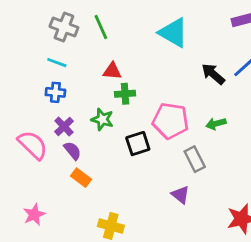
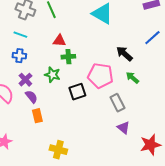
black arrow: (213, 74) -> (124, 54), moved
green arrow: (216, 124) -> (132, 78), turned 56
orange rectangle: (81, 178) -> (37, 116), turned 40
purple triangle: (180, 195) -> (123, 128), moved

